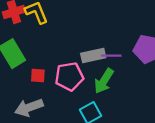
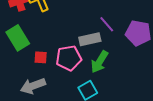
purple line: (111, 56) -> (107, 24), moved, turned 48

